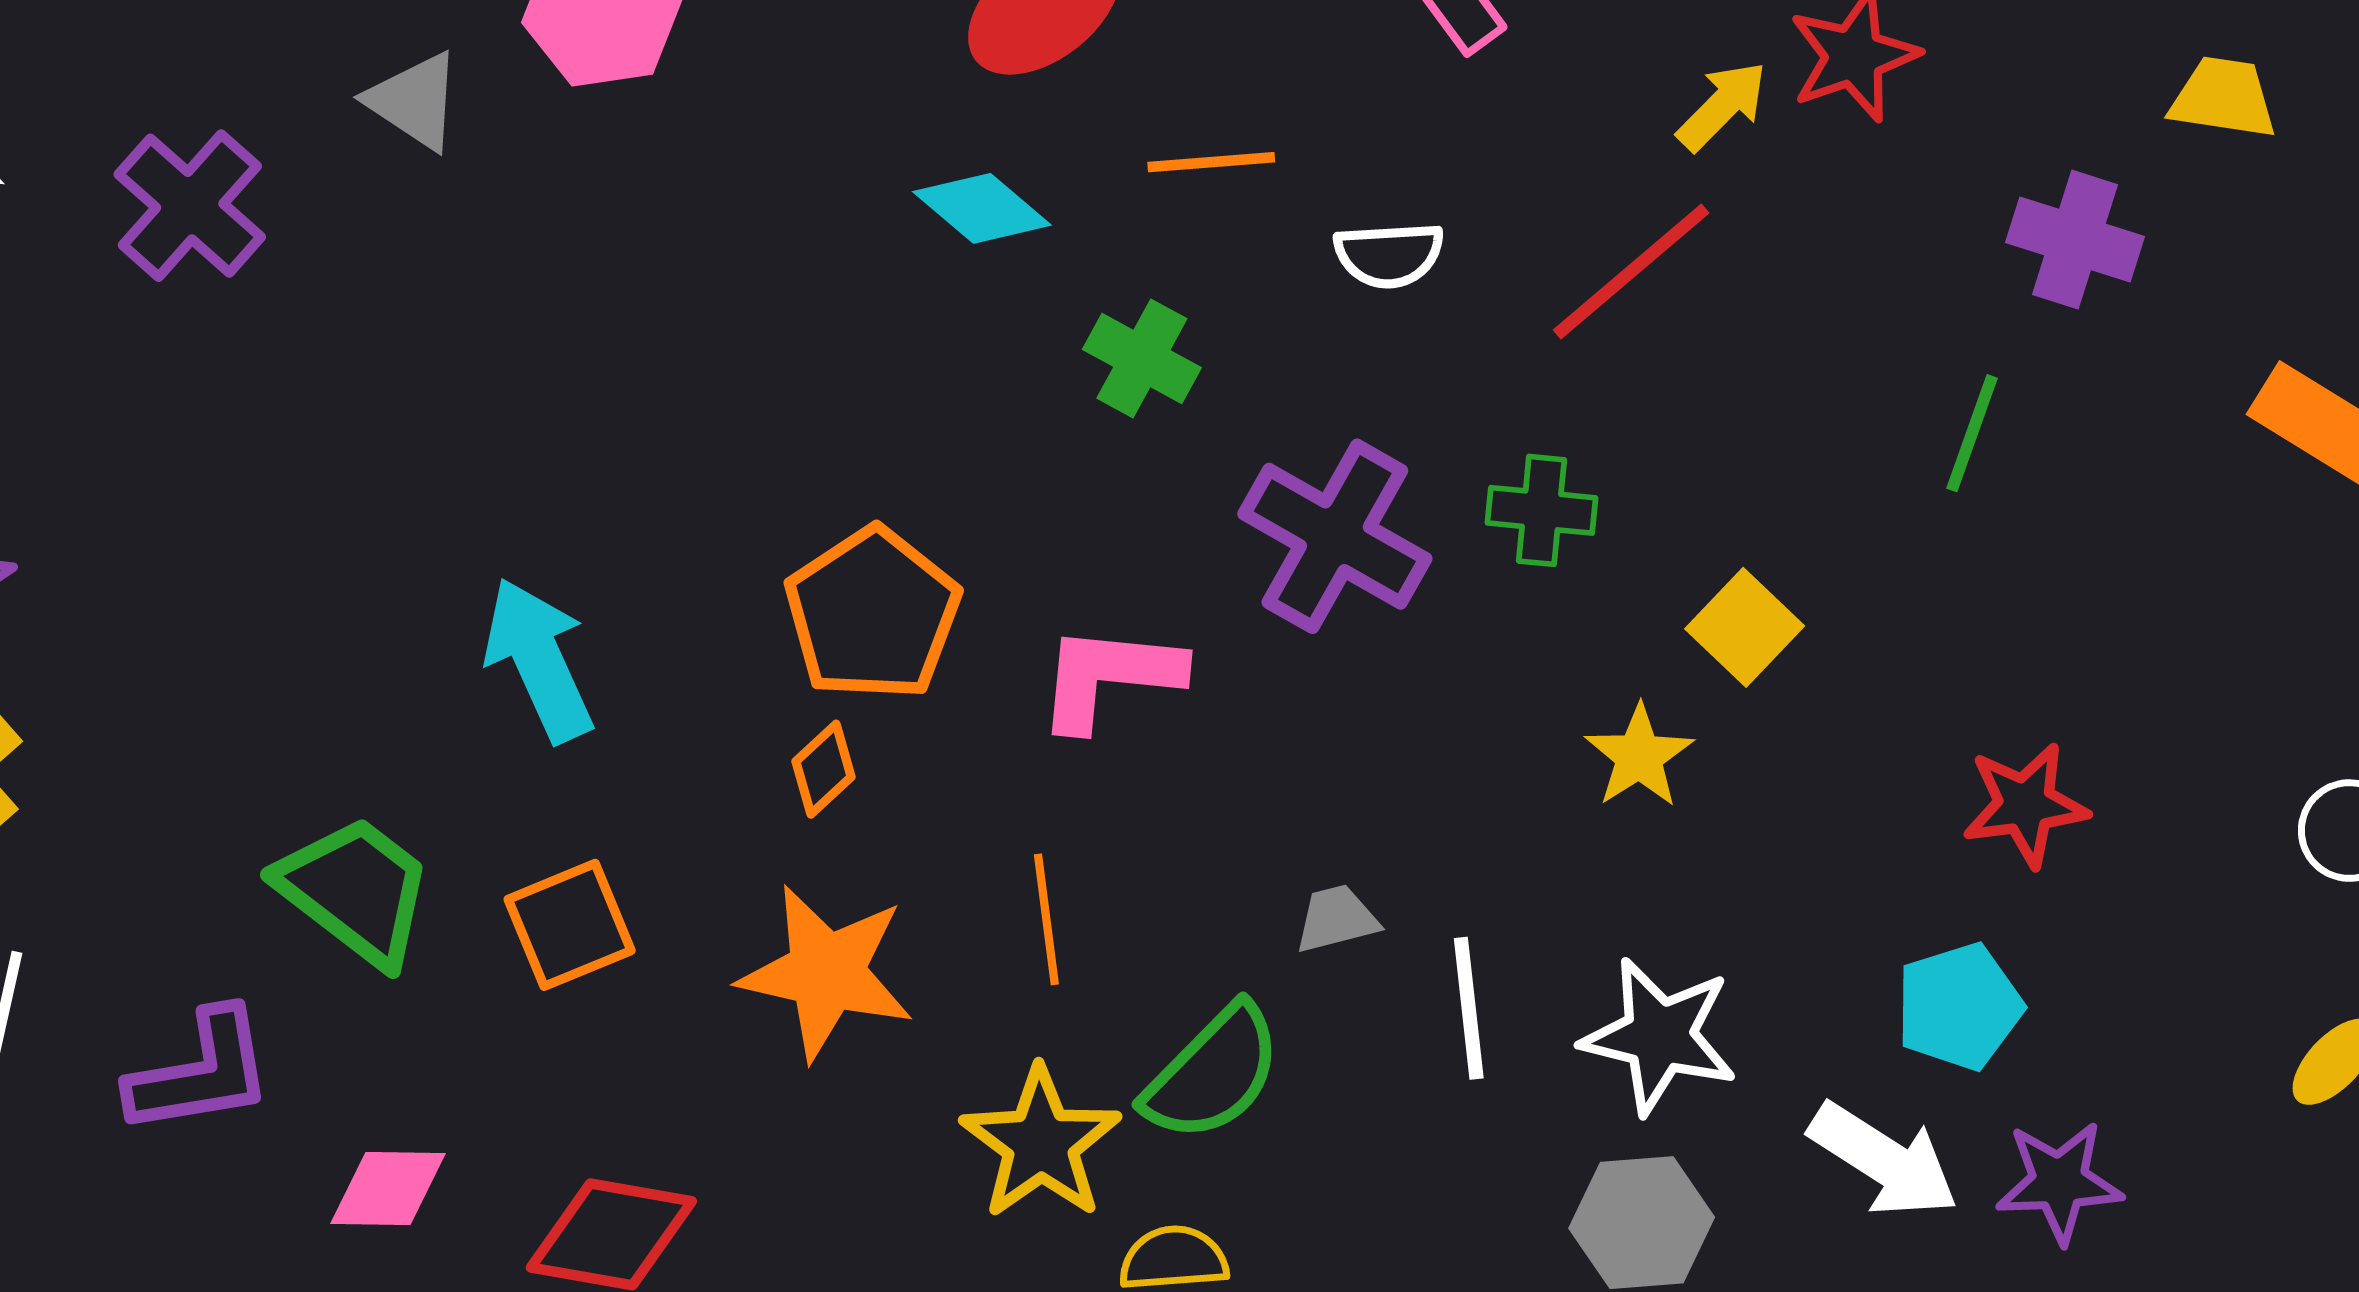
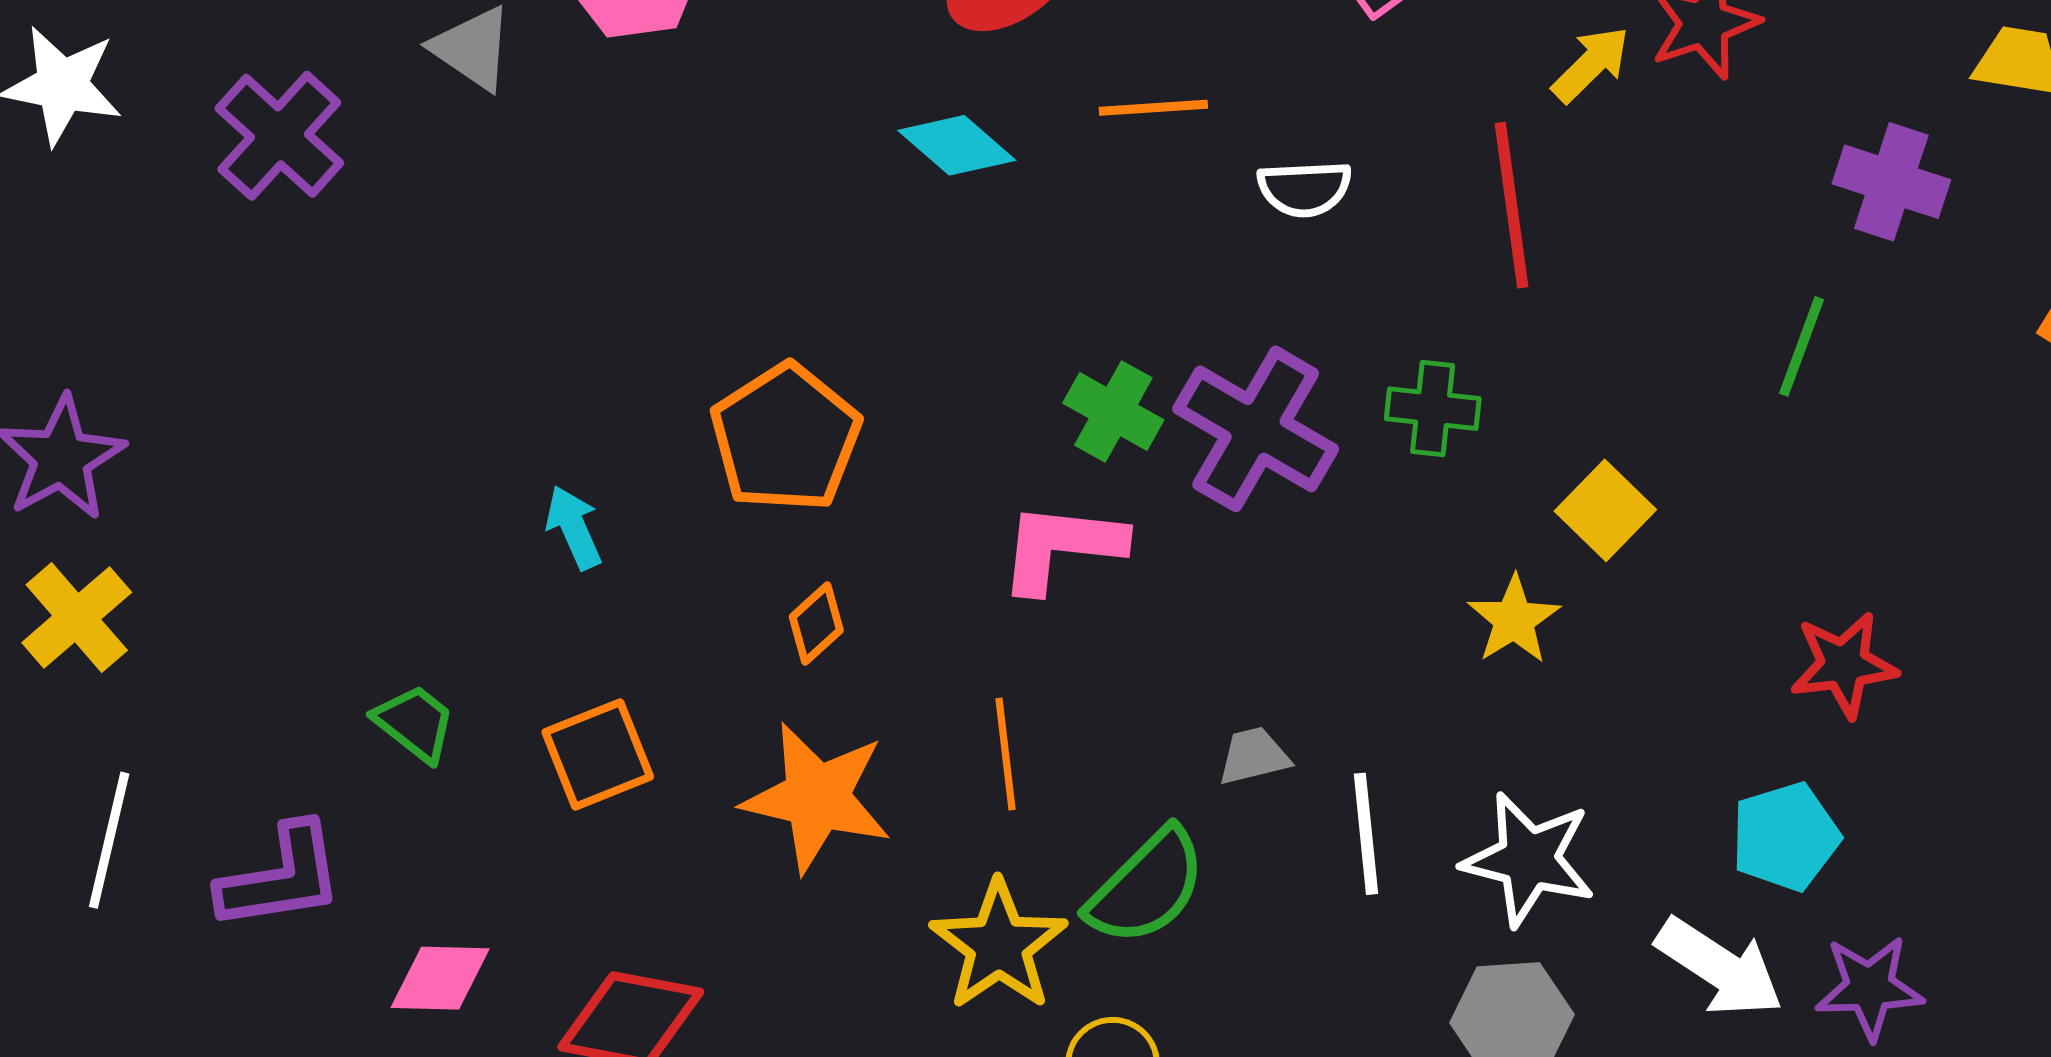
red line: (1631, 272) -> (1511, 205), turned -58
green cross: (1142, 358) -> (1113, 411), moved
orange pentagon: (873, 614) -> (786, 438), moved
cyan arrow: (539, 660) -> (574, 527), size x0.6
green trapezoid: (355, 890) -> (415, 723), size x0.6

